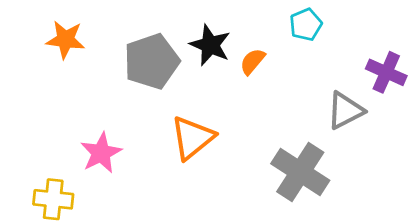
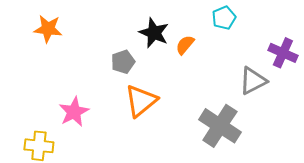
gray pentagon: (151, 61) -> (123, 62), moved, size x0.6

